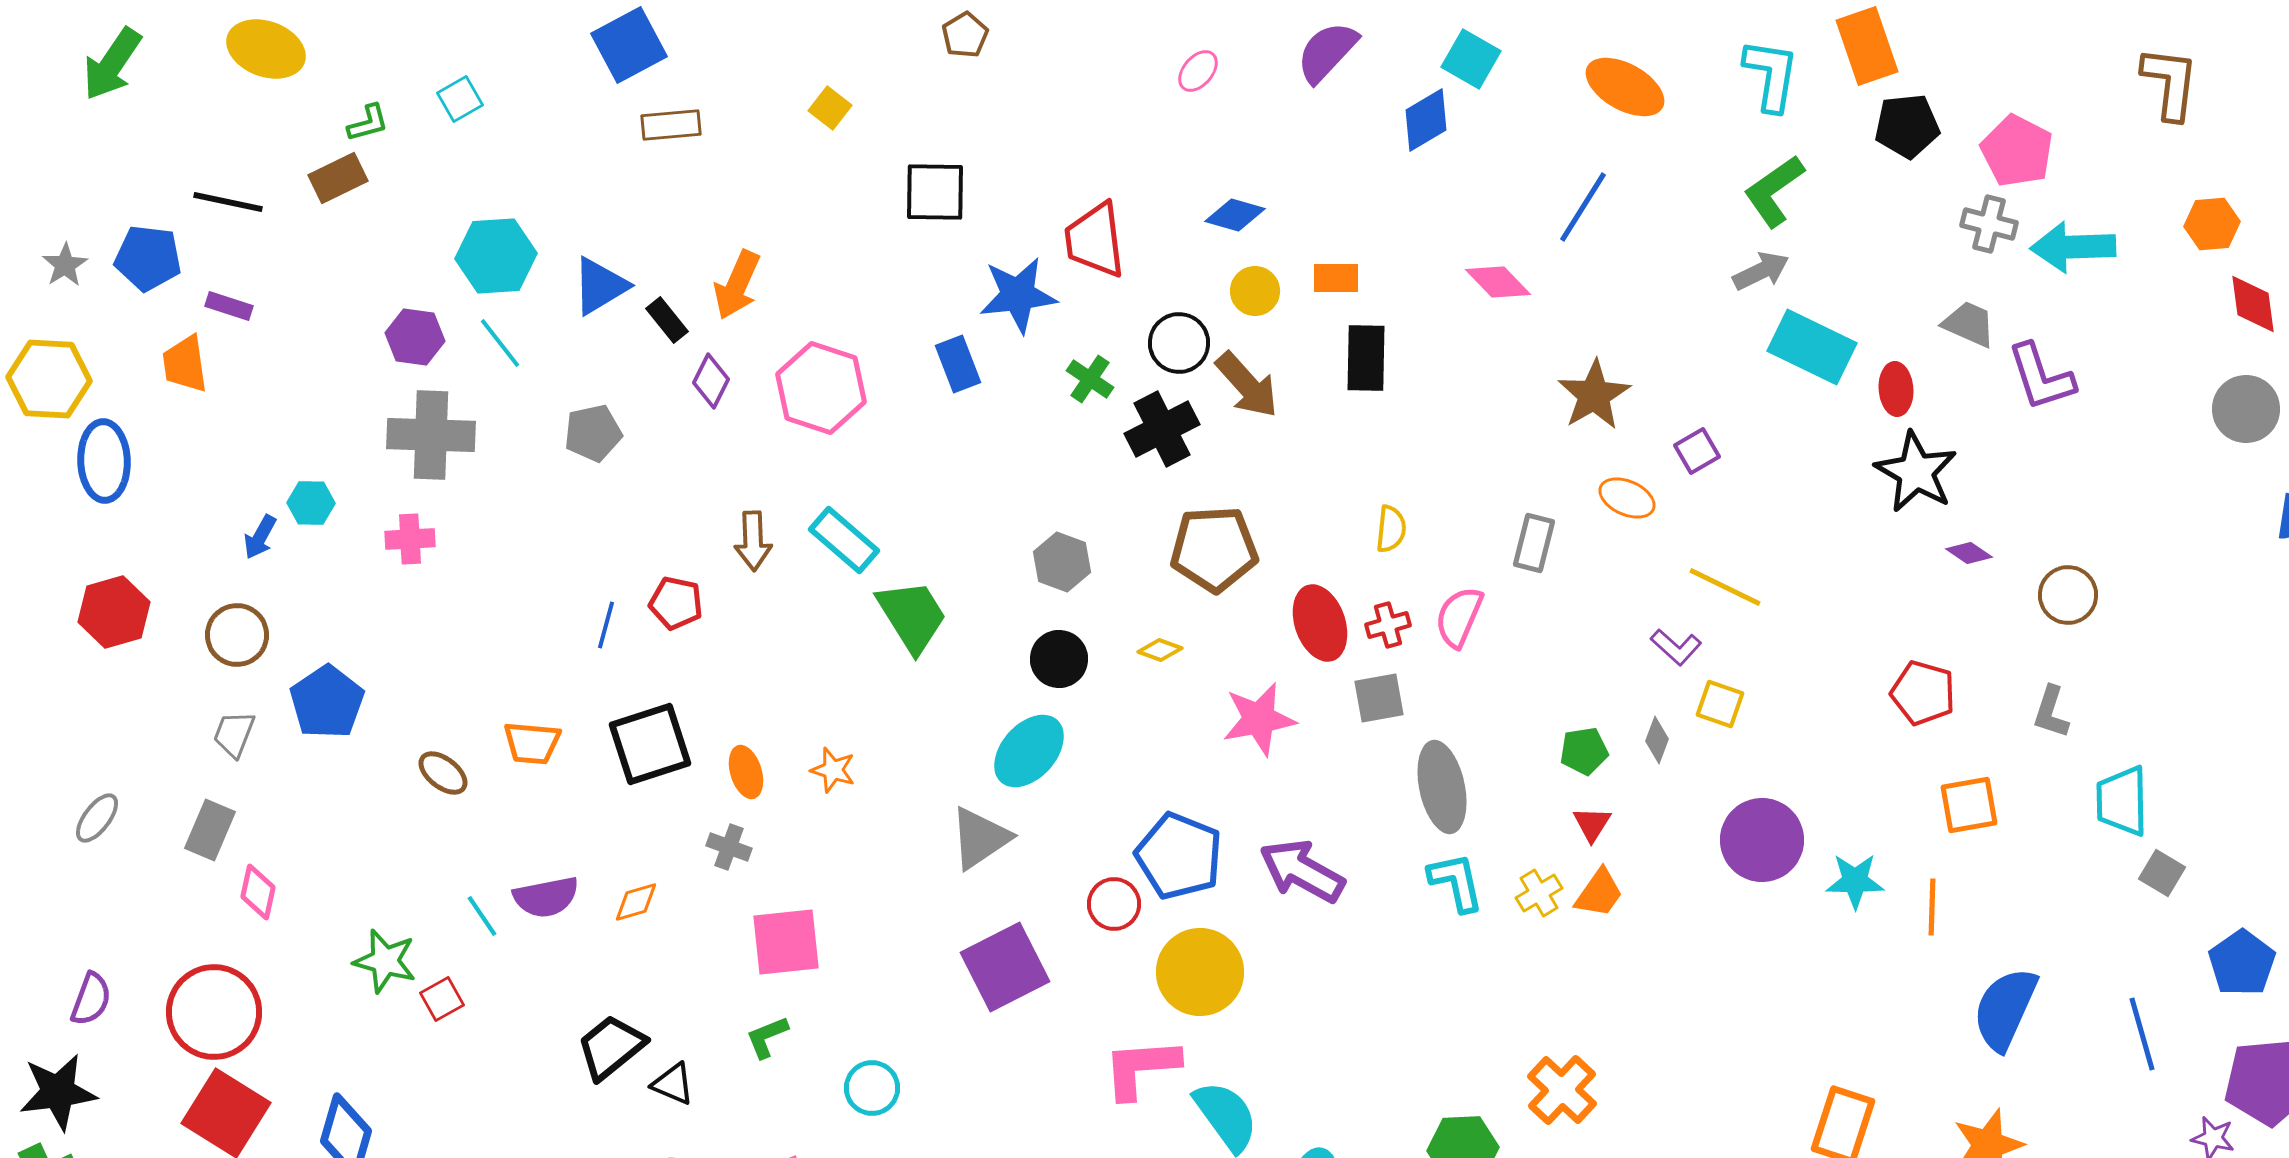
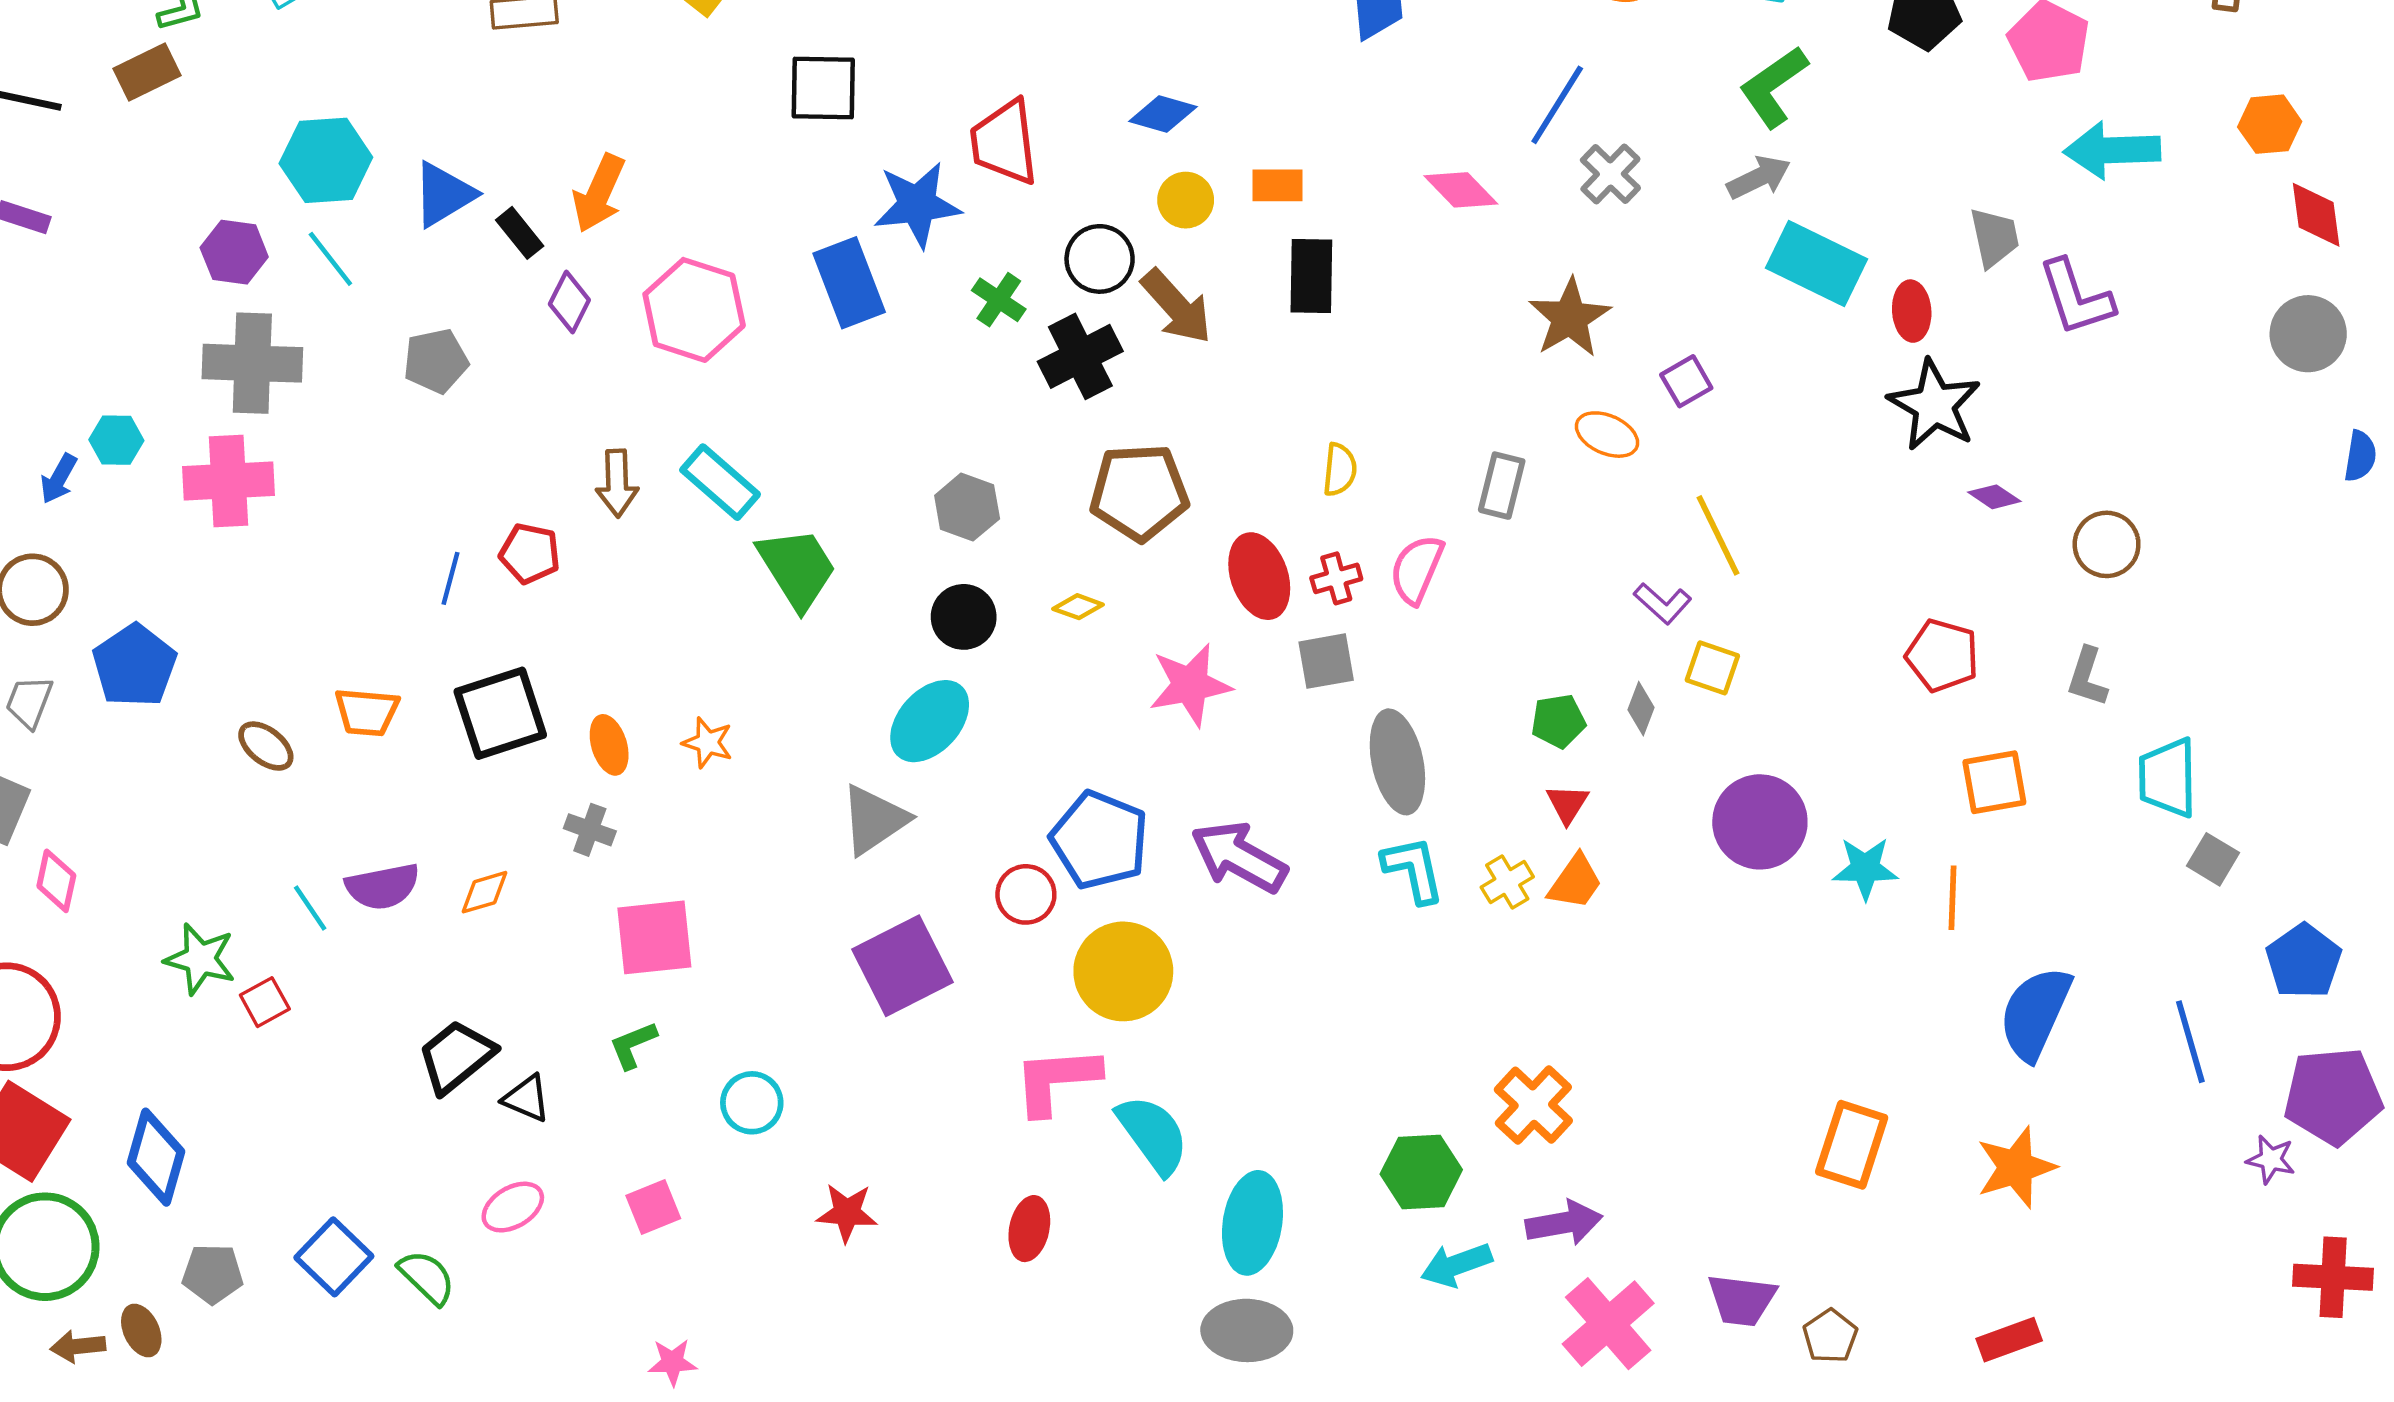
gray cross: (1989, 224) -> (1610, 174), moved, turned 30
gray trapezoid: (1969, 324) -> (1994, 237), turned 54
blue rectangle: (958, 364) -> (849, 283), size x1.4
pink cross: (410, 539) -> (229, 481), size x1.6
yellow line: (1725, 587) -> (1718, 535), turned 38

